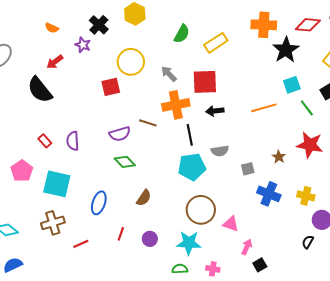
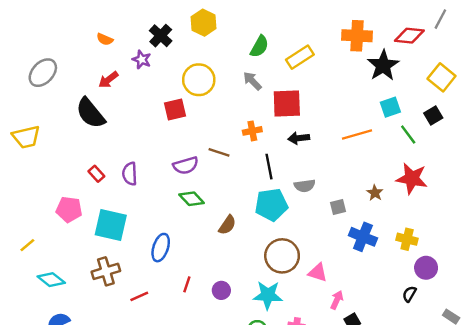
gray arrow: (169, 74) -> (252, 81), moved
orange cross: (176, 105) -> (252, 131), size x0.6
pink pentagon: (22, 171) -> (69, 209), turned -30
brown semicircle: (144, 198) -> (227, 225), moved

